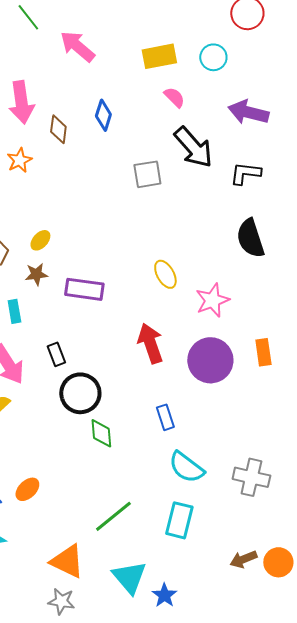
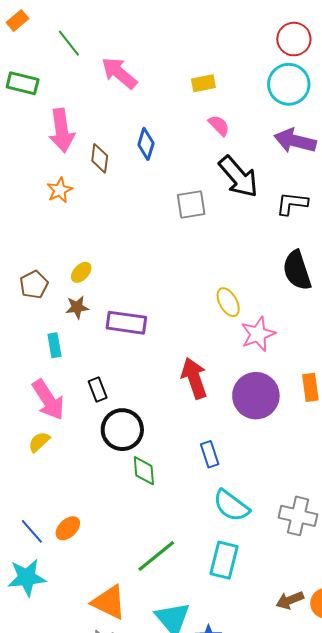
yellow rectangle: (159, 56) -> (203, 83), size x0.7
cyan circle: (213, 57) -> (289, 84), moved, size x1.5
yellow ellipse: (165, 274) -> (228, 302), moved

